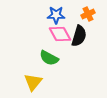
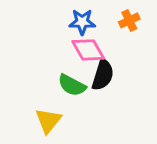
black semicircle: (79, 36) -> (103, 75), moved

